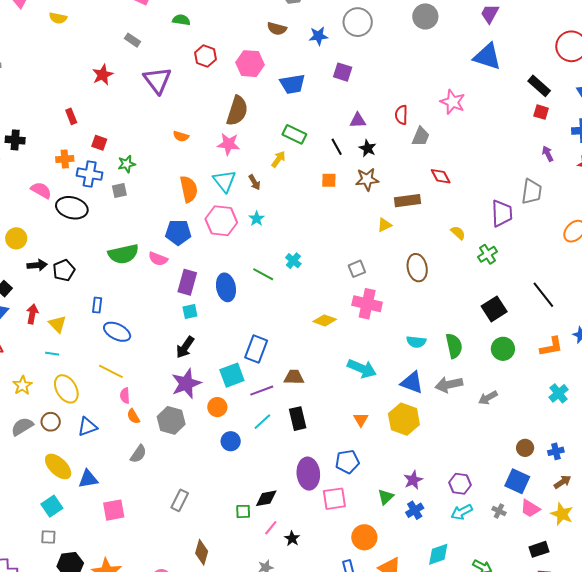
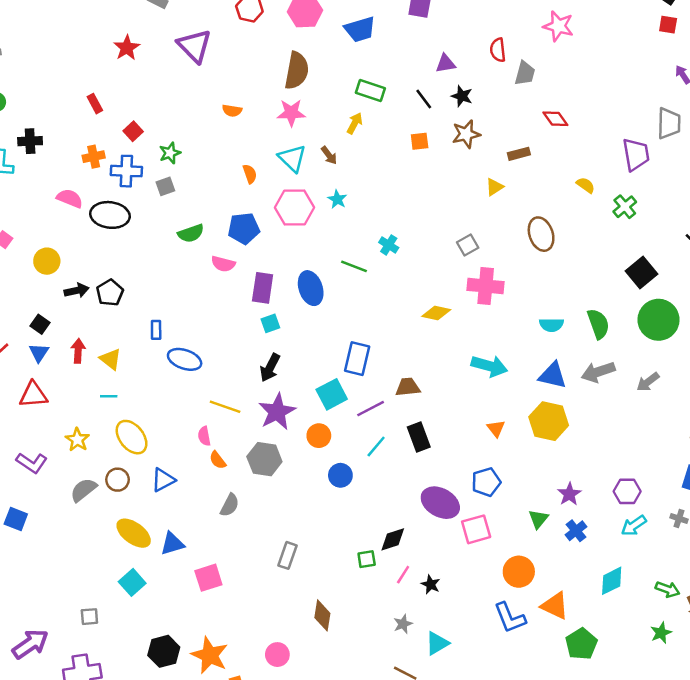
red square: (99, 143) -> (133, 131), turned 35
orange semicircle: (189, 189) -> (250, 174), size x0.6
brown rectangle: (408, 201) -> (519, 154), size x0.7
green semicircle: (123, 254) -> (191, 233), moved, size x0.7
green circle: (503, 349) -> (659, 320), size x1.4
yellow line: (111, 371) -> (225, 407), moved
purple ellipse: (308, 474) -> (440, 503), turned -48
gray square: (48, 537) -> (89, 617), moved

